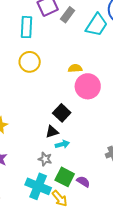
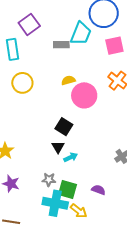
gray rectangle: (68, 15) -> (61, 45), moved, turned 63
black triangle: (52, 132) -> (58, 147), turned -32
gray star: (45, 159) -> (49, 180), moved
green square: (65, 177) -> (67, 190), moved

